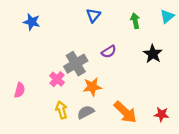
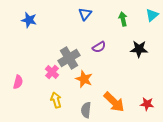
black star: (153, 54) -> (139, 49), turned -30
orange star: (92, 87) -> (84, 79), turned 30
gray semicircle: (86, 112) -> (86, 110), moved, turned -56

